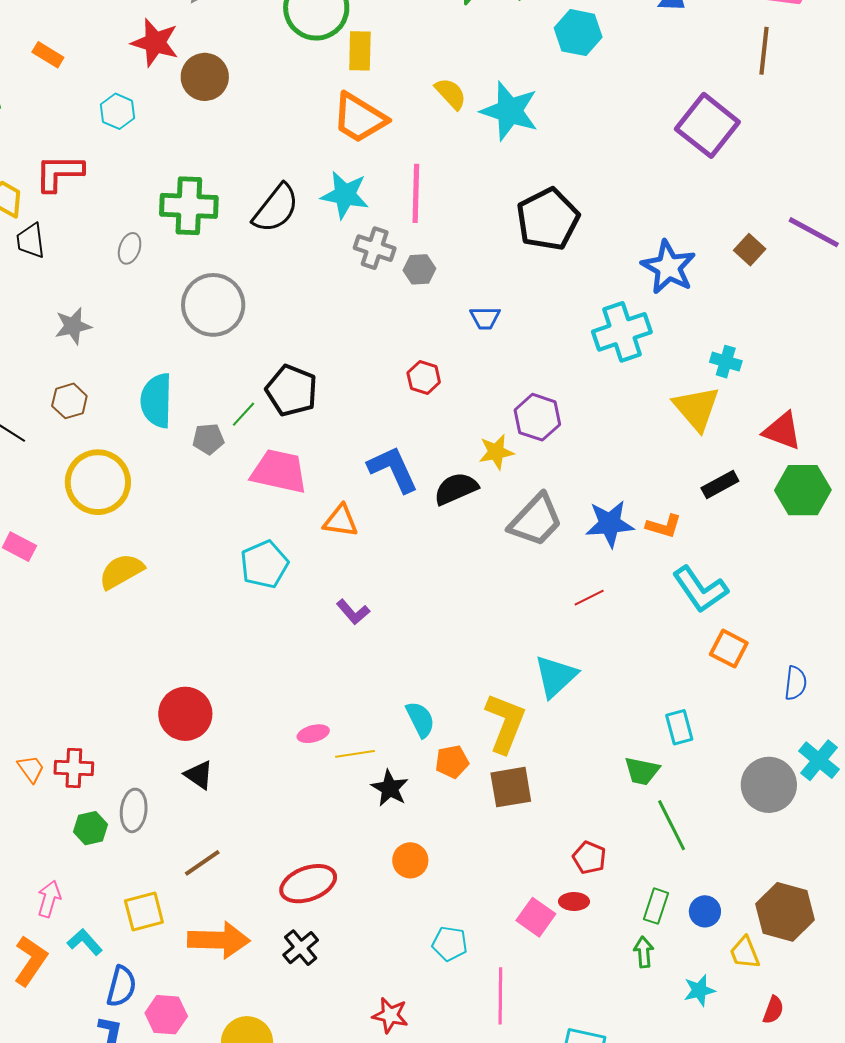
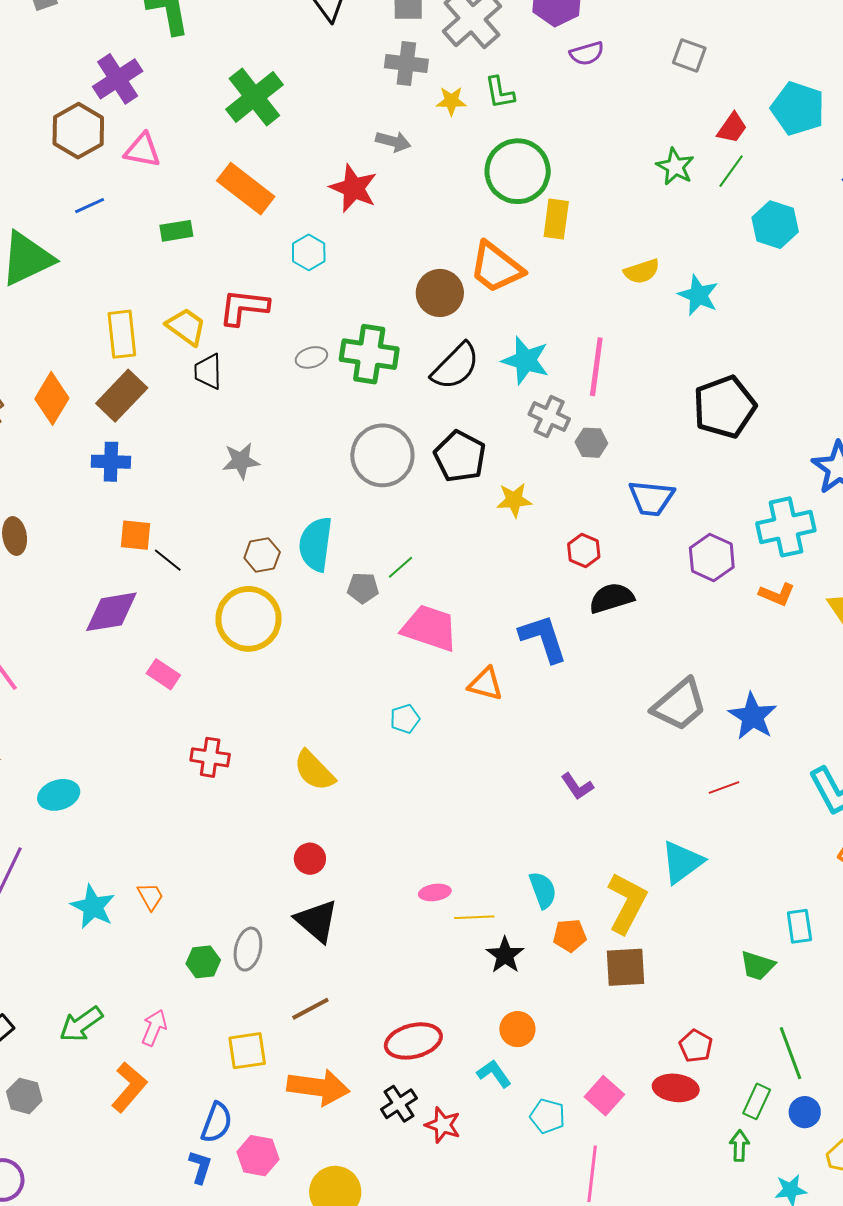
orange rectangle: (48, 55) -> (246, 189), size x1.8
brown circle: (205, 77) -> (440, 293), moved
yellow semicircle: (451, 94) -> (642, 271), turned 108
cyan star: (510, 111) -> (698, 295), size x0.7
orange trapezoid: (359, 118) -> (496, 267), moved
gray ellipse: (130, 248) -> (311, 357), moved, turned 48
blue trapezoid: (485, 318) -> (651, 498), size x1.5
black pentagon: (292, 391) -> (460, 456), moved
brown hexagon: (69, 401) -> (262, 555), moved
purple hexagon: (537, 417) -> (712, 558), moved
yellow star: (496, 452) -> (514, 500), moved
black semicircle: (456, 489) -> (611, 598), moved
blue star: (610, 524) -> (753, 716), turned 30
orange L-shape: (664, 526) -> (777, 594), moved
cyan pentagon: (264, 564) -> (405, 719), size x0.6
yellow semicircle: (121, 571) -> (314, 771), moved, turned -111
purple L-shape: (353, 612) -> (577, 786), moved
red circle: (185, 714) -> (310, 859), size x0.6
red cross: (74, 768) -> (210, 757), moved
black triangle: (199, 775) -> (317, 921), size x1.5
green line: (672, 825) -> (791, 1053), moved
red ellipse: (574, 901) -> (676, 1088), size x1.5
pink square: (536, 917) -> (604, 1096), moved
cyan L-shape: (85, 942) -> (494, 1074), moved
red star: (390, 1015) -> (443, 1125), moved

